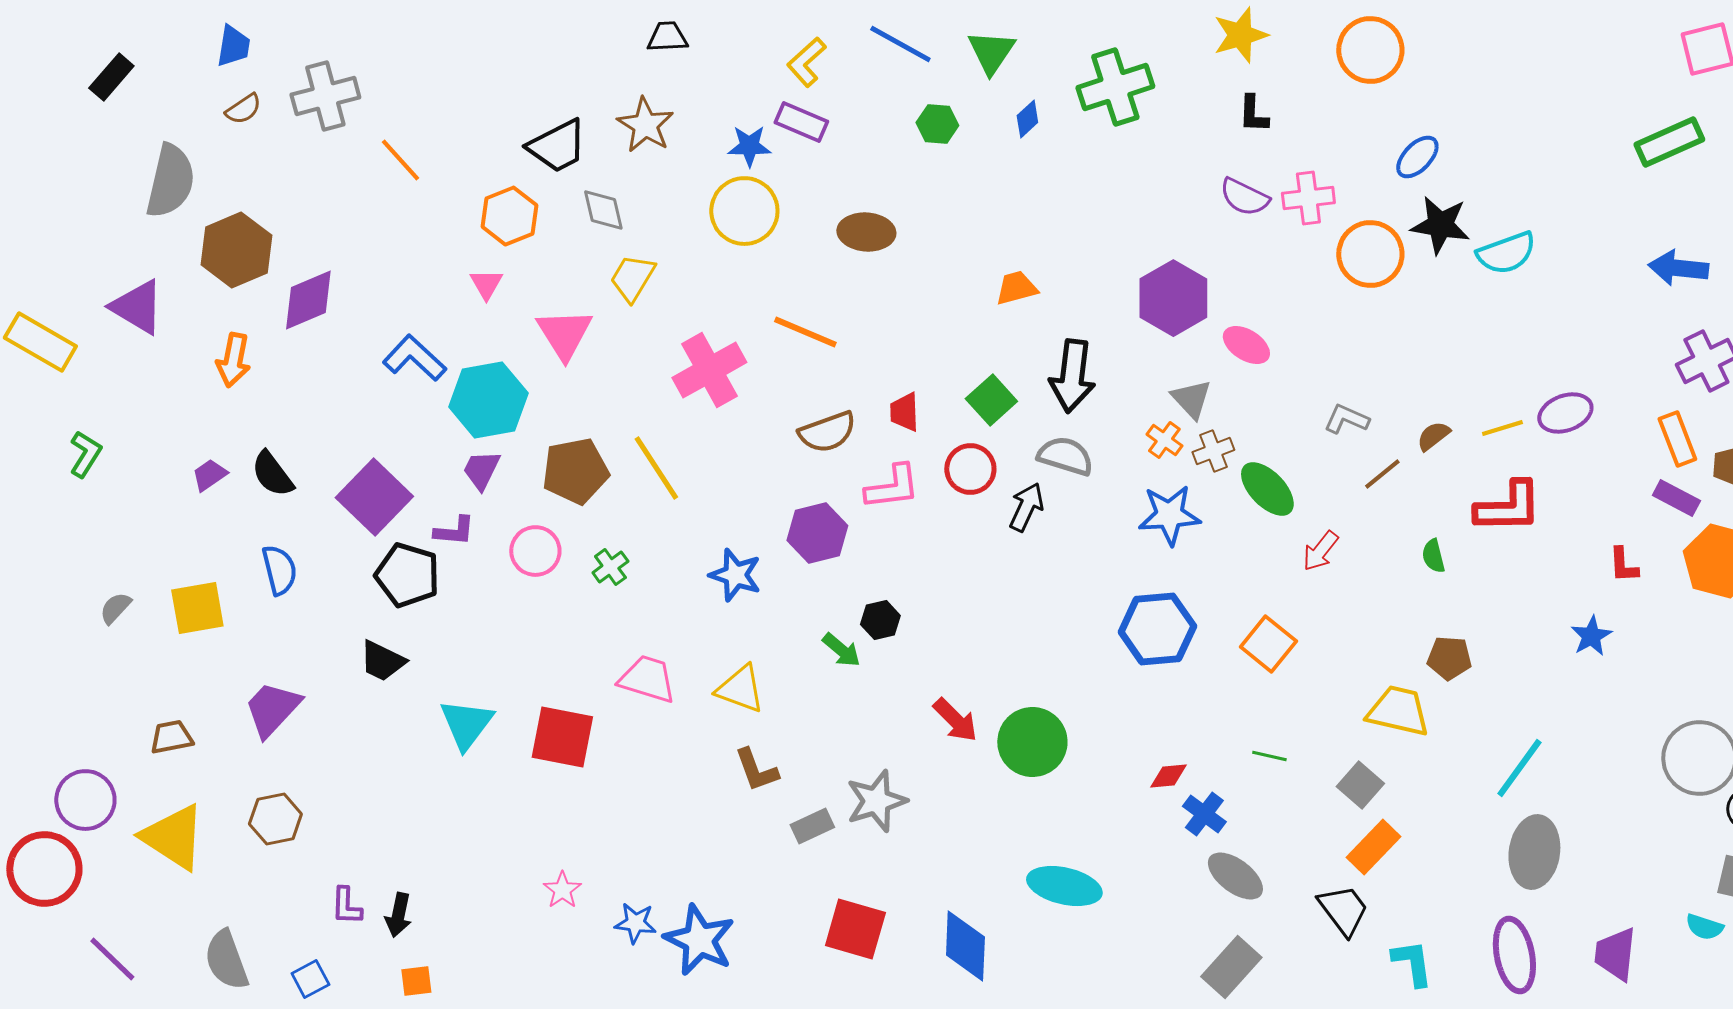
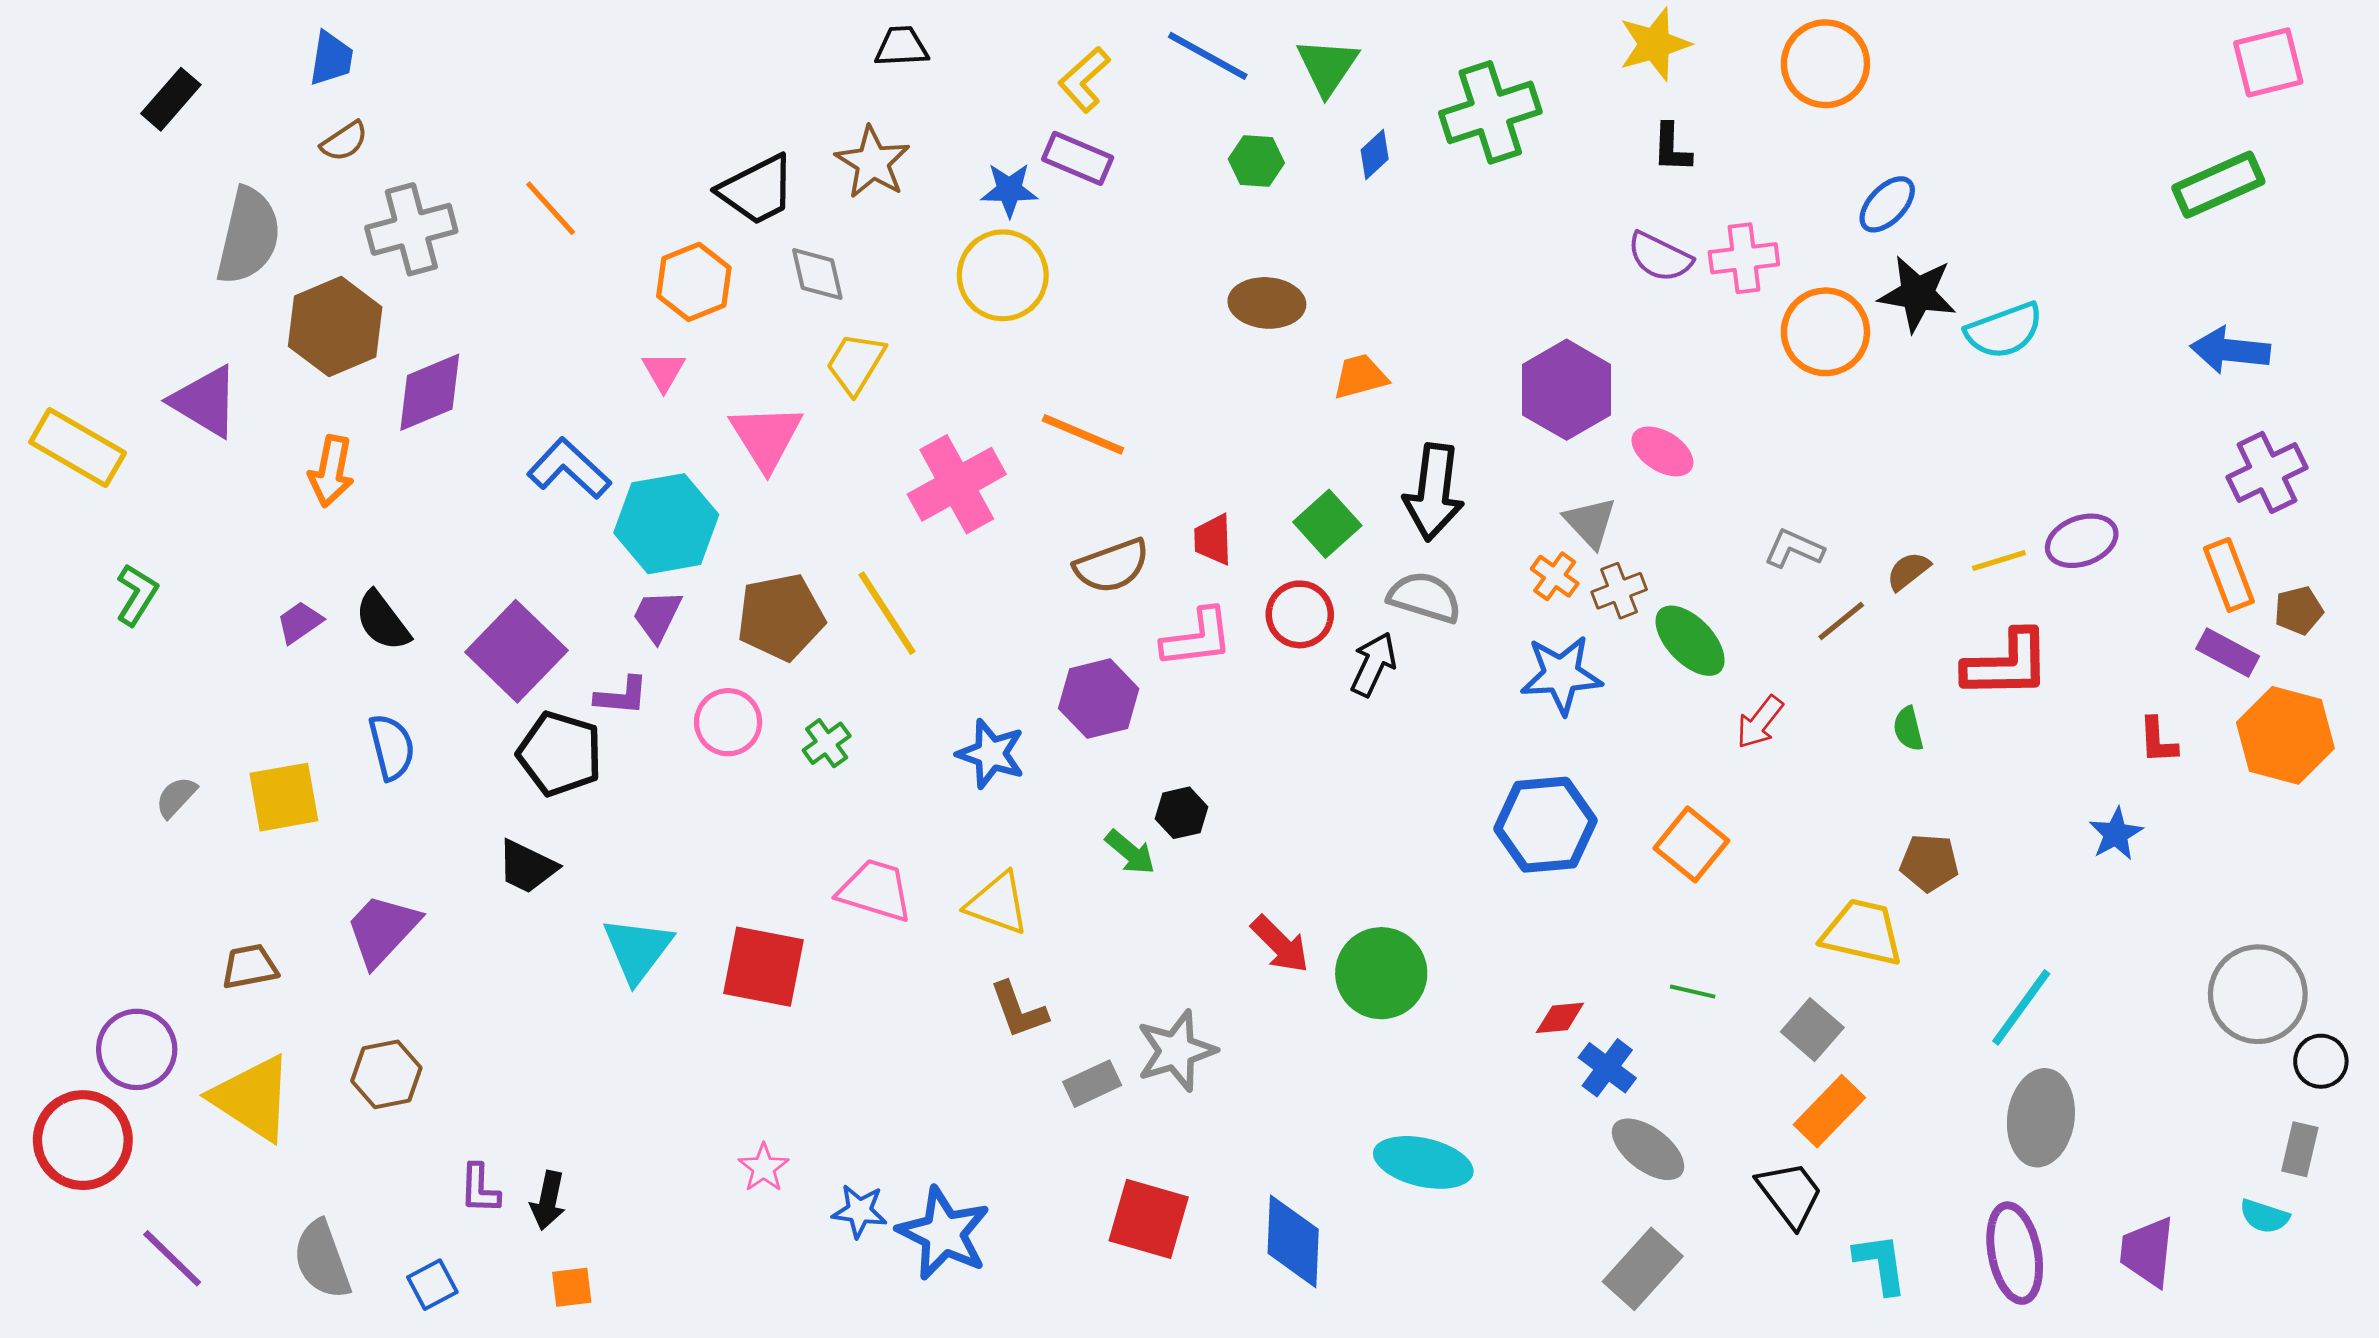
gray cross: (325, 96) -> (411, 229), moved
brown ellipse: (866, 232) -> (1267, 303), moved

